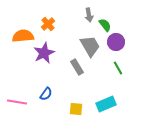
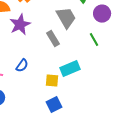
purple circle: (116, 42) -> (102, 14), moved
cyan rectangle: (106, 104) -> (70, 69), moved

